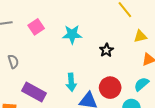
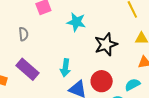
black star: (106, 50) -> (106, 44), size x1.6
gray semicircle: (13, 61) -> (23, 34), moved

